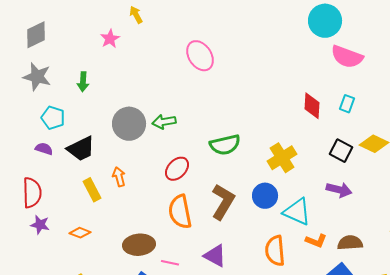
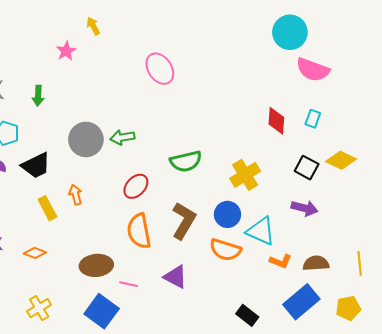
orange semicircle: (275, 251) -> (225, 250), moved, turned -68

